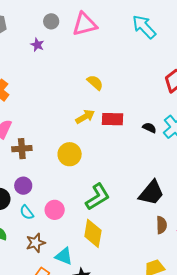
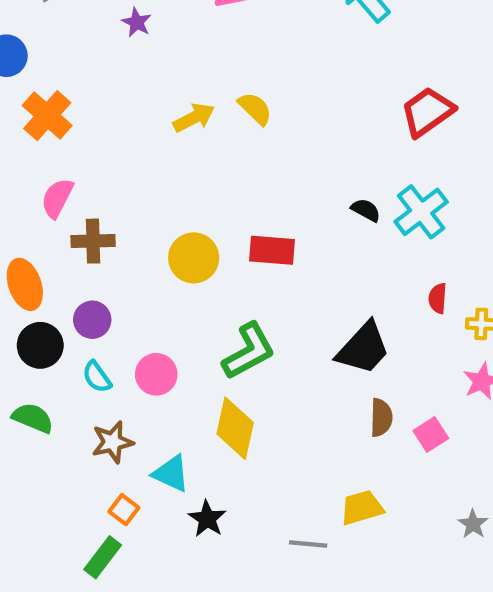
yellow arrow: (85, 117) -> (194, 118), moved
red rectangle: (112, 119) -> (272, 250), moved

